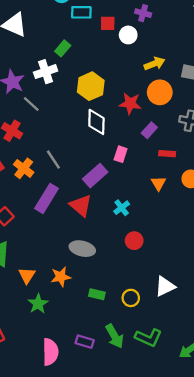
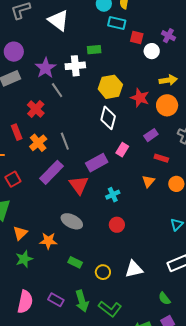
green rectangle: (63, 48) -> (94, 50), turned 32
red star: (130, 104) -> (140, 98), moved

